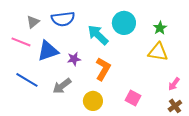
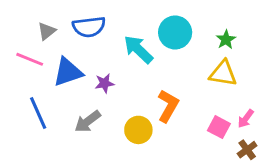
orange L-shape: (103, 69) -> (168, 106), moved
blue line: (27, 80) -> (38, 113), turned 35
pink square: (133, 98) -> (219, 127), moved
yellow circle: (93, 101) -> (138, 130), moved

